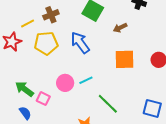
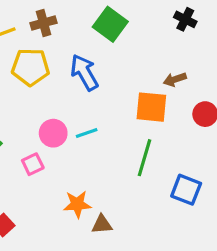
brown arrow: (120, 28) -> (175, 79), moved
pink square: (43, 99) -> (33, 164), moved, turned 32
green line: (108, 104) -> (144, 158), moved, turned 55

